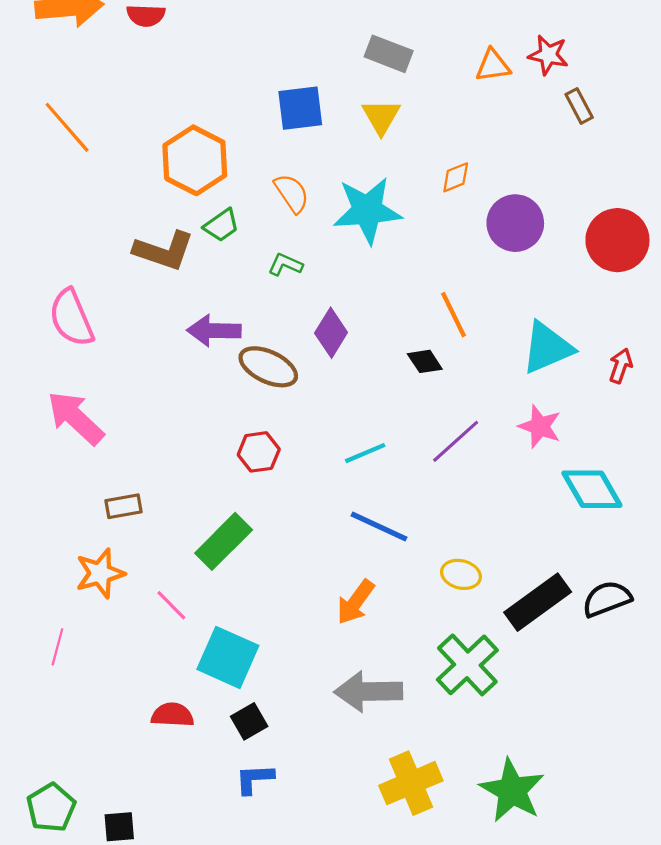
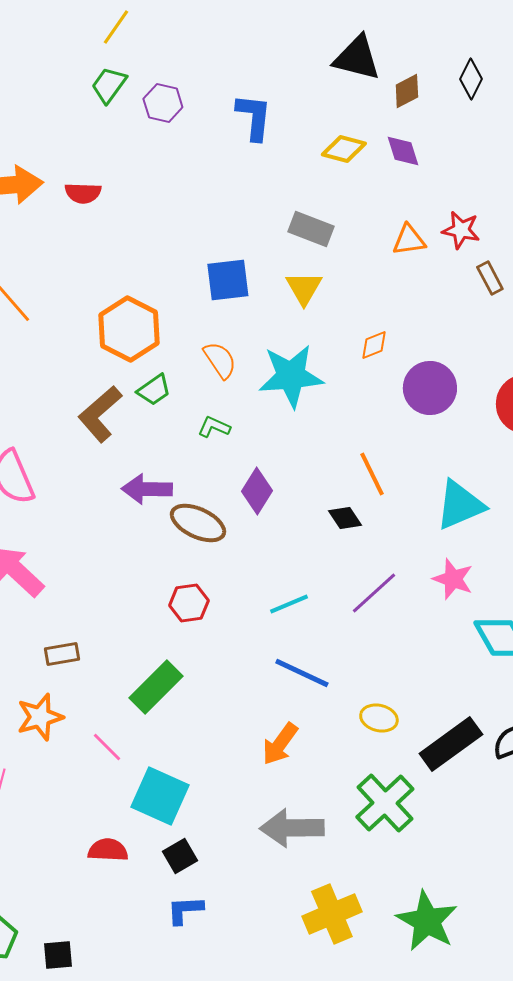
brown L-shape: (164, 251) -> (100, 414), turned 120

